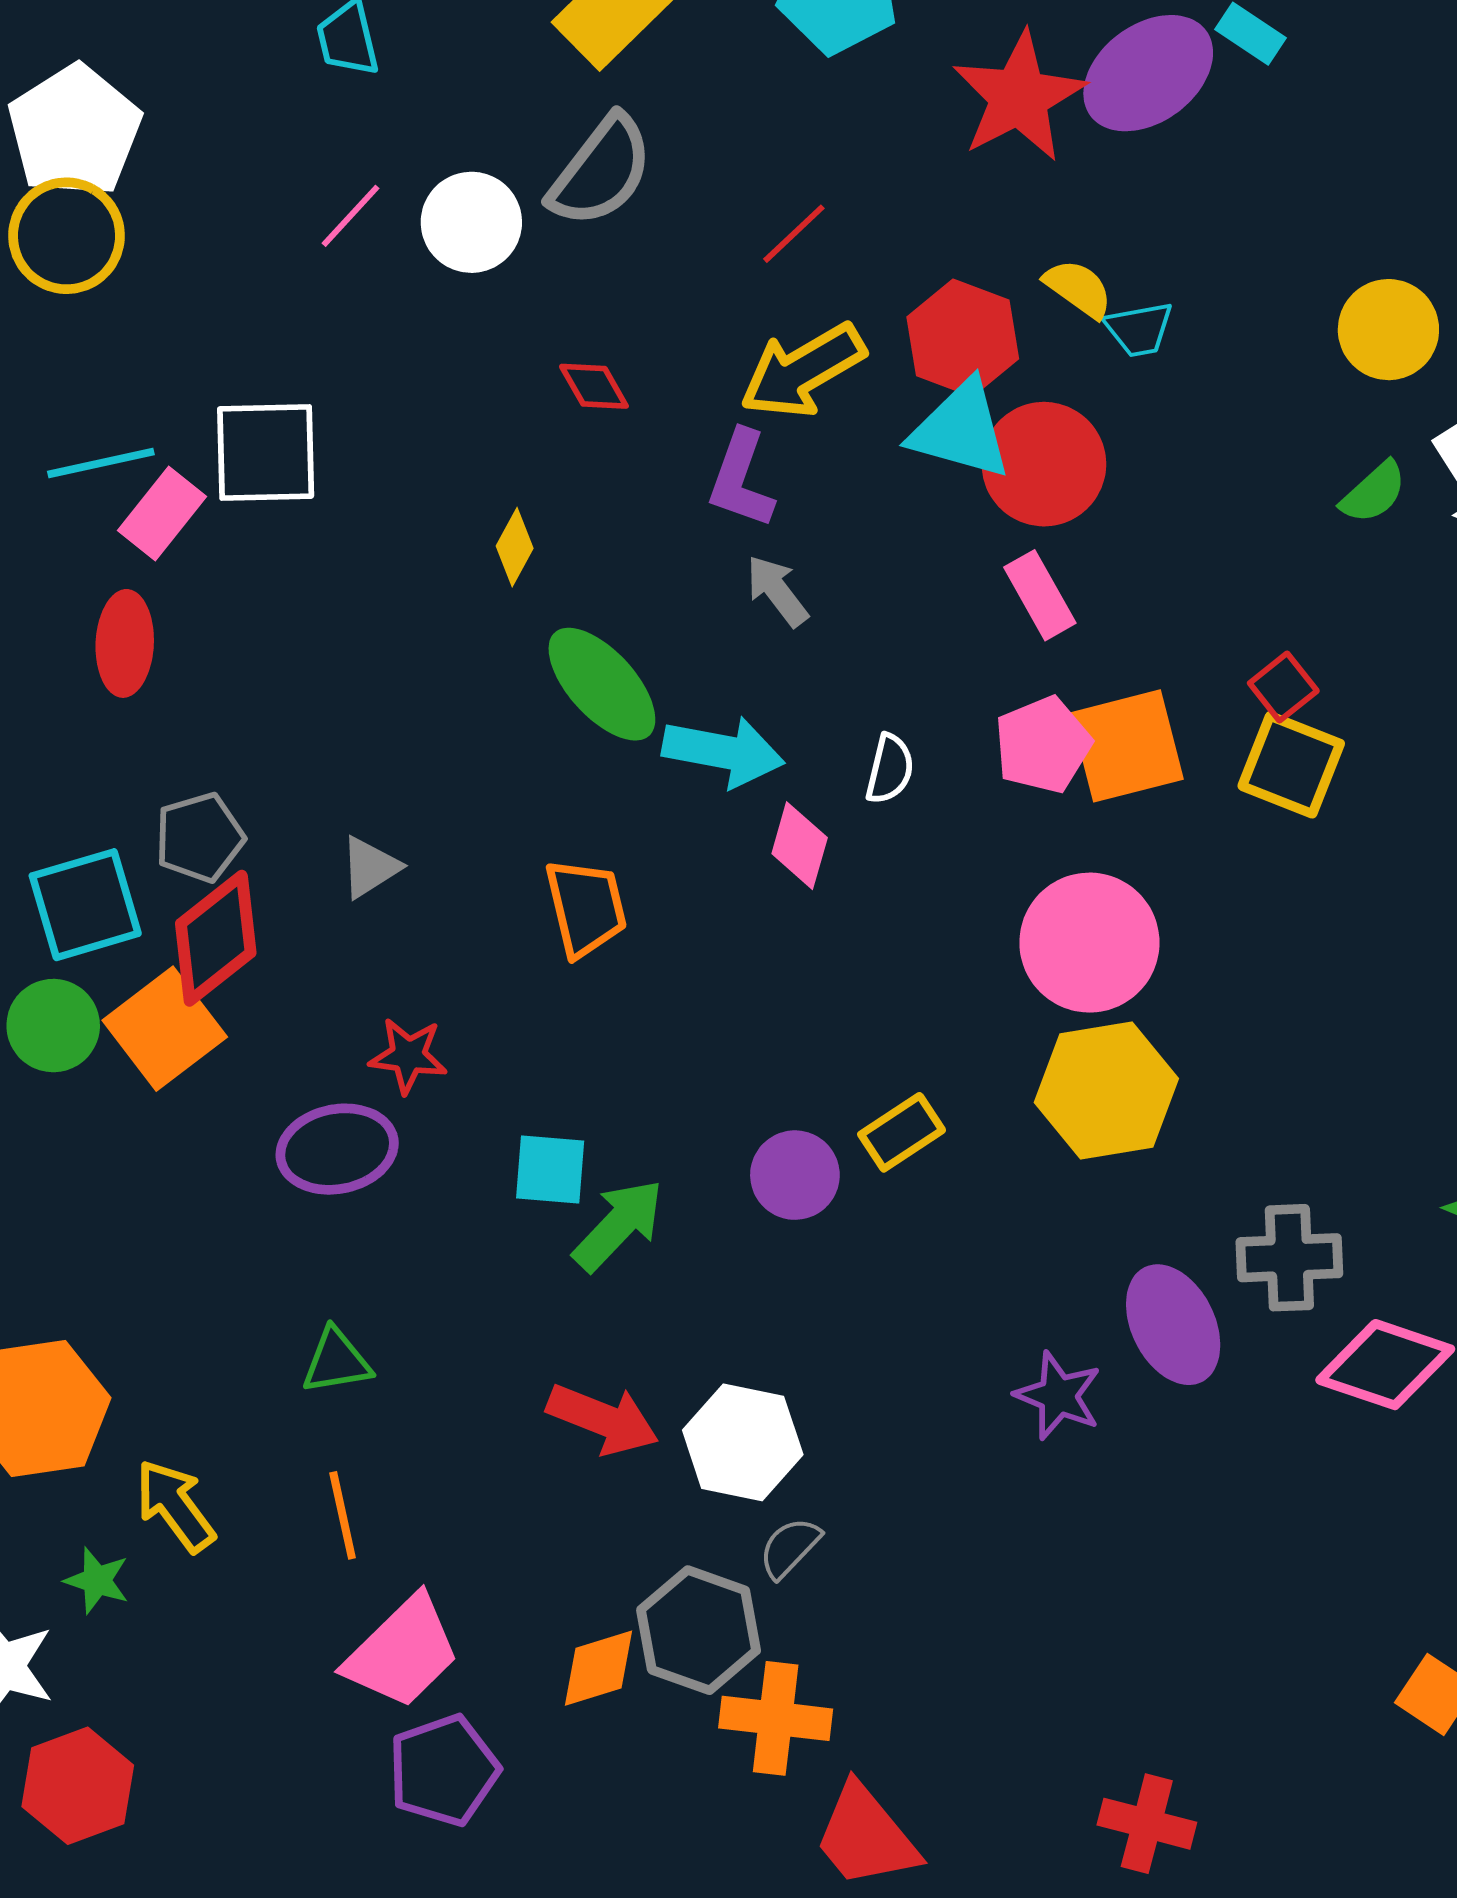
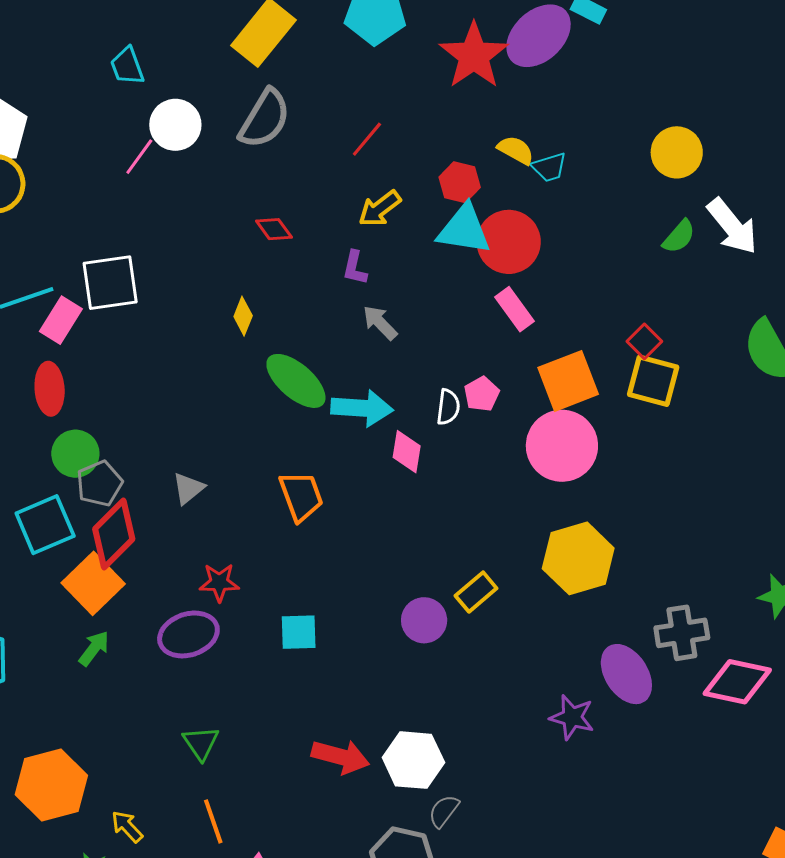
white circle: (471, 222) -> (175, 125), moved
red hexagon: (963, 338) -> (460, 182), size x0.7
yellow arrow: (803, 371) -> (380, 209), size x0.7
purple L-shape: (741, 479) -> (355, 268), size x0.7
pink pentagon: (1043, 745) -> (482, 394), moved, size x0.7
pink circle: (1089, 943) -> (562, 446), moved
green circle: (53, 1026) -> (75, 454), moved
green arrow: (618, 1225) -> (94, 648), moved, size x0.7
green triangle: (336, 1361) -> (201, 743), turned -48
yellow arrow: (175, 1506) -> (127, 827), size x0.7

